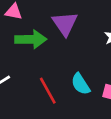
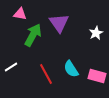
green arrow: (31, 39) -> (33, 35), turned -60

